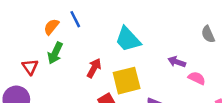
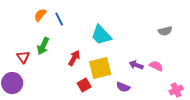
orange semicircle: (51, 27) -> (40, 15), moved
gray semicircle: (208, 34) -> (165, 31), turned -80
purple arrow: (177, 62) -> (136, 65), moved

